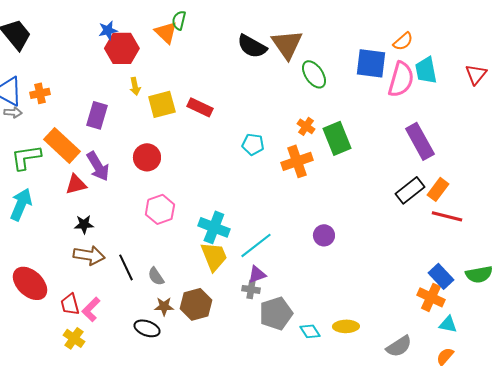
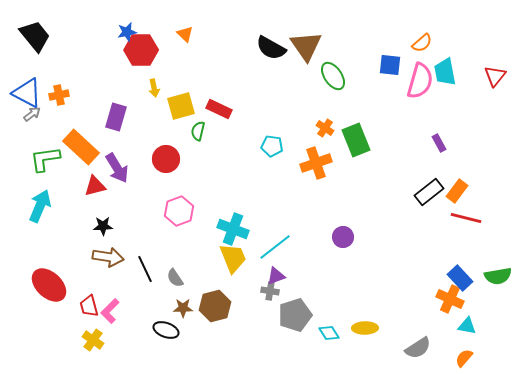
green semicircle: (179, 20) -> (198, 131), moved
orange triangle: (166, 32) -> (185, 34), size x0.7
blue square: (371, 63) -> (390, 65), size x0.7
gray arrow: (13, 112) -> (32, 114), turned -42
purple rectangle: (420, 141) -> (439, 143), size x0.5

